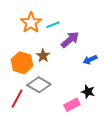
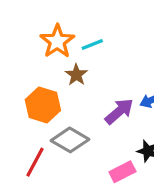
purple arrow: (70, 40) -> (119, 111), moved
brown star: (43, 56) -> (76, 75), moved

